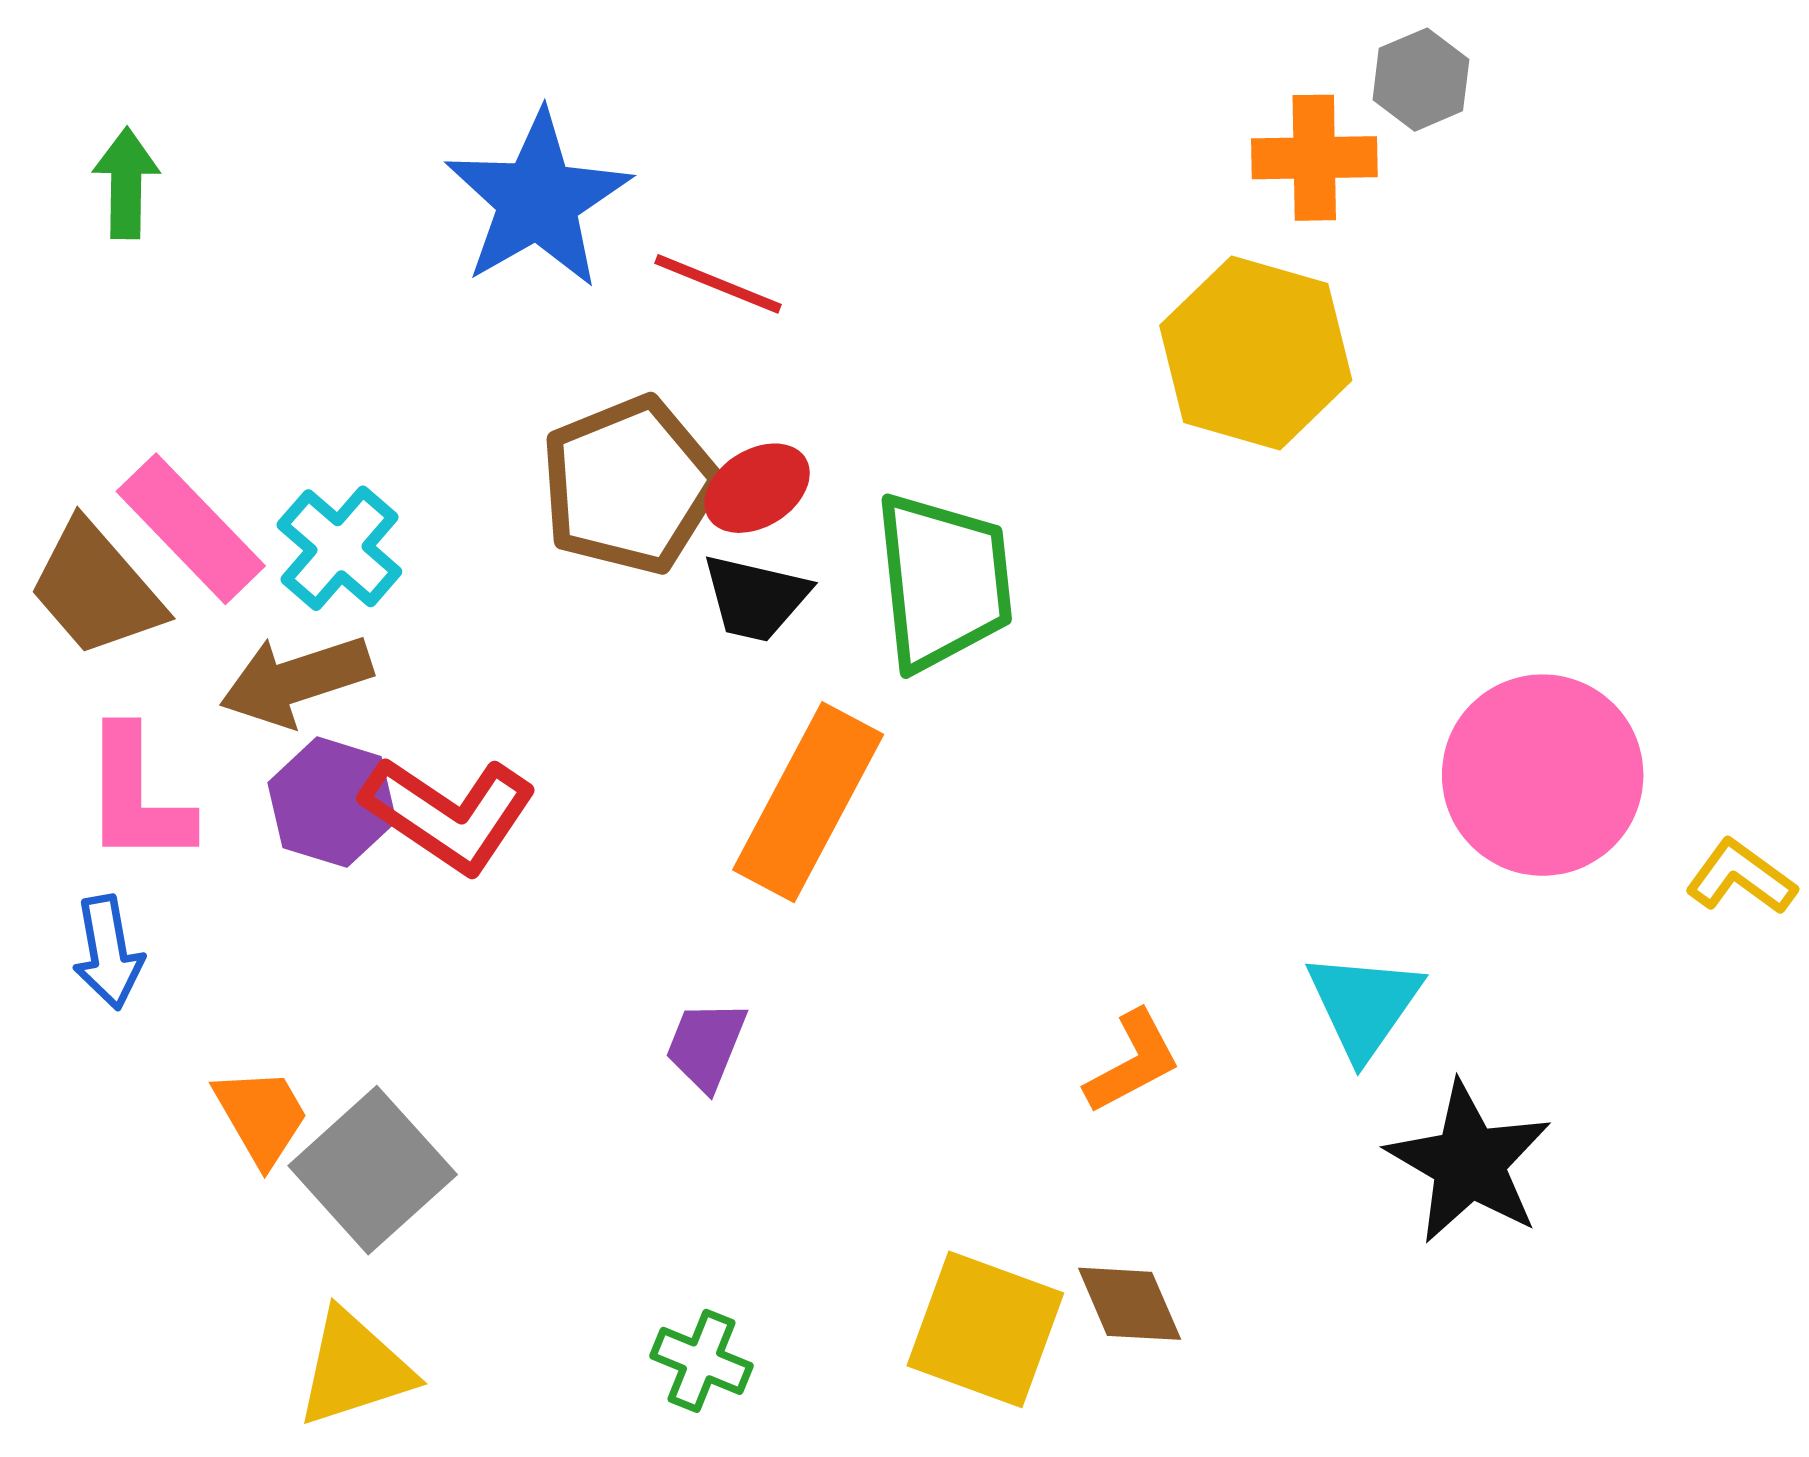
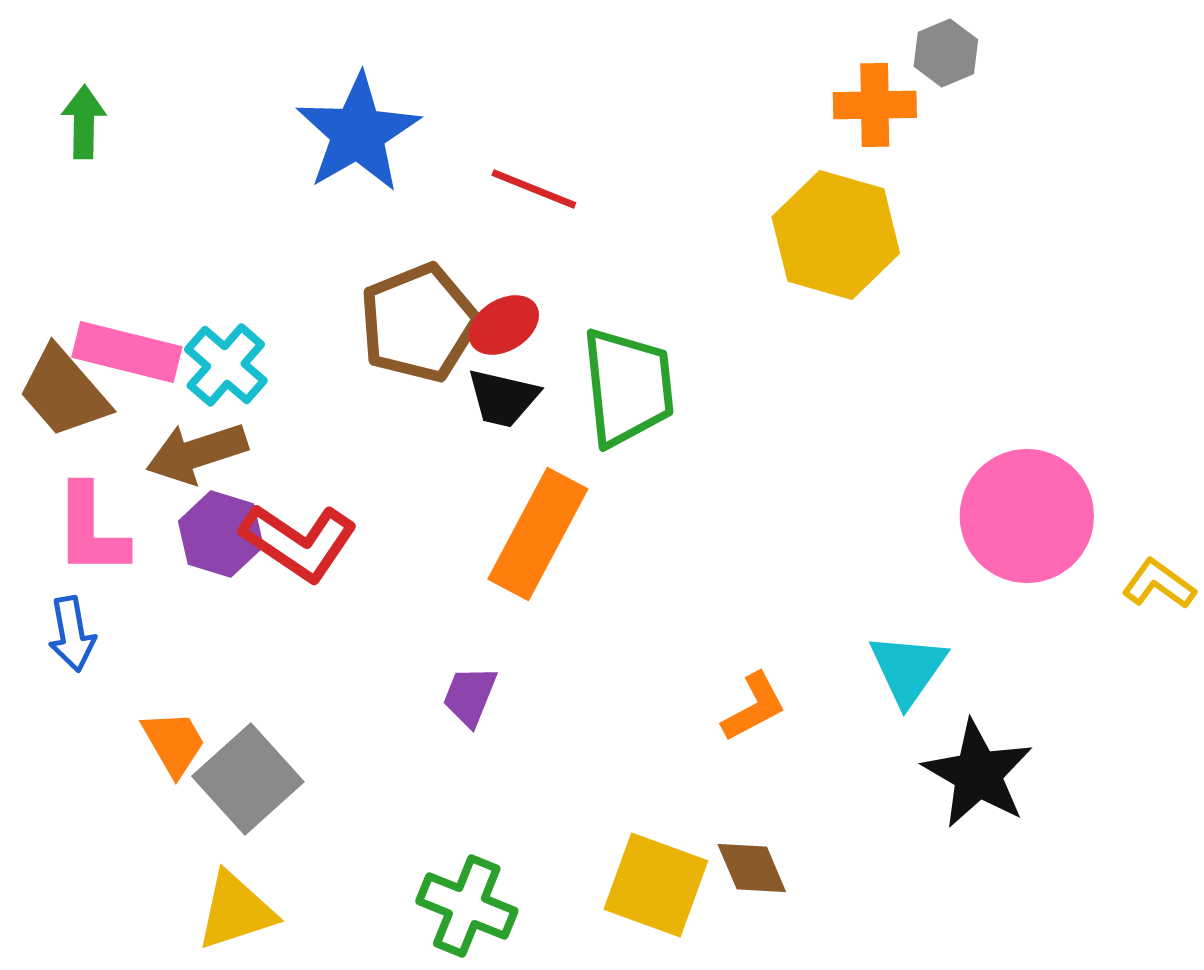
red line: (718, 284) -> (534, 189), moved
pink rectangle: (191, 529) -> (127, 352), turned -32
green cross: (701, 1361) -> (467, 906), size x1.5

